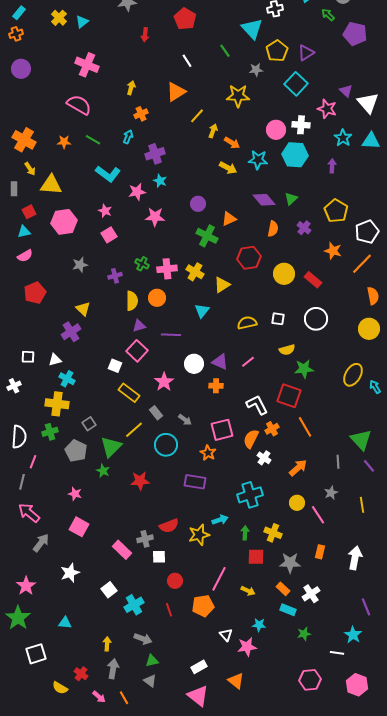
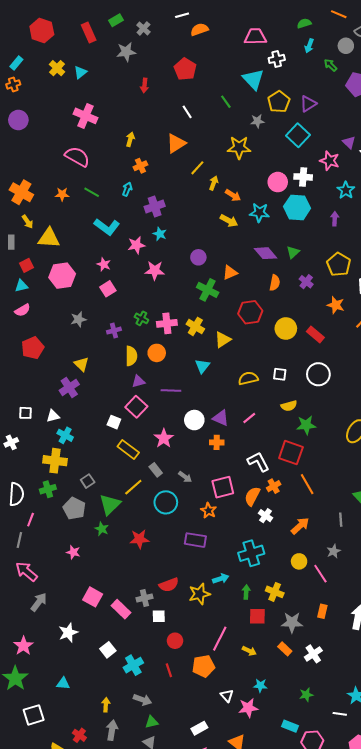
pink square: (79, 527) -> (93, 597), moved
cyan rectangle: (288, 610) -> (290, 726), moved

